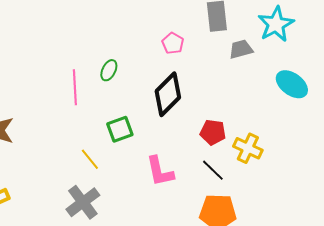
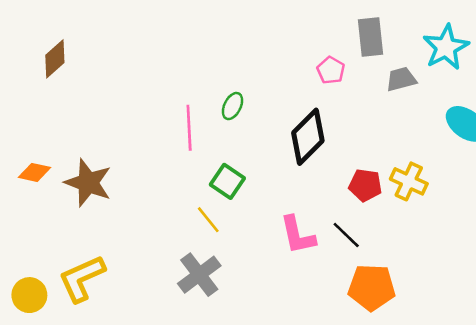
pink pentagon: (173, 43) -> (331, 70), moved
green square: (120, 129) -> (227, 181), moved, turned -36
yellow cross: (248, 148) -> (409, 181), moved
black line: (213, 170) -> (346, 235), moved

